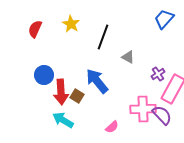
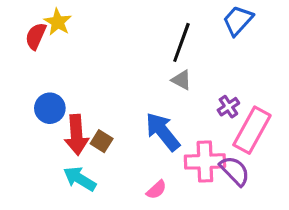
yellow star: (71, 24) -> (58, 22), moved
black line: (103, 37) -> (181, 42), moved
blue arrow: (97, 81) -> (163, 132), moved

